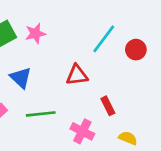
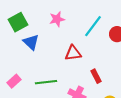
pink star: (35, 34) -> (57, 19), moved
blue triangle: (21, 78) -> (31, 42), moved

